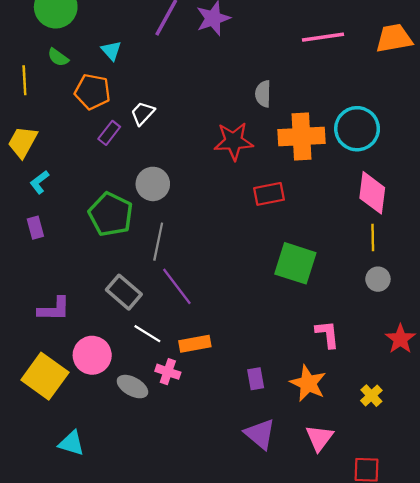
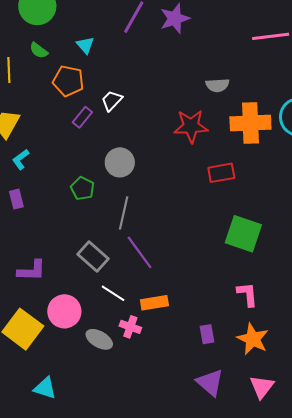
gray semicircle: (263, 94) -> (217, 85), turned -95
green pentagon: (111, 214) -> (83, 188), size x0.6
pink L-shape: (327, 334) -> (247, 294), moved

